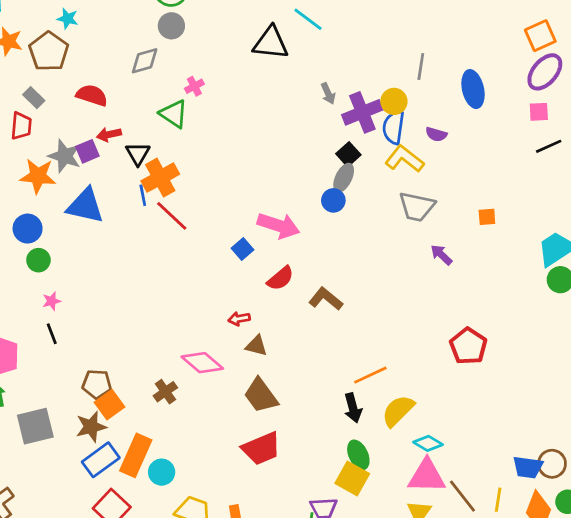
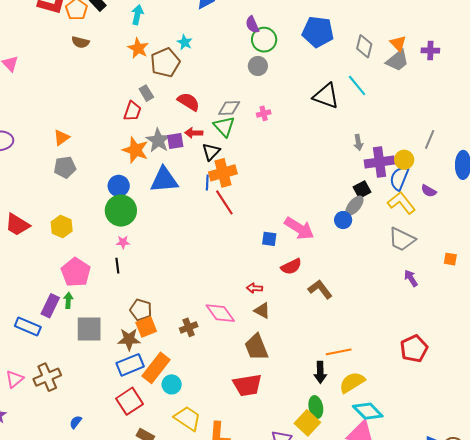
gray diamond: (145, 61) -> (229, 108), moved
green triangle: (174, 114) -> (224, 126), moved
blue triangle: (85, 206) -> (164, 180), turned -32
blue square: (243, 249) -> (269, 239), turned 35
green circle: (38, 260) -> (121, 211), size x1.8
cyan diamond: (428, 443) -> (368, 411), size x1.4

